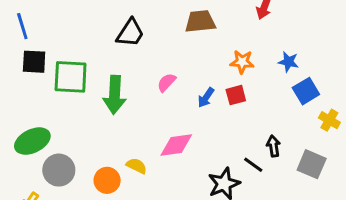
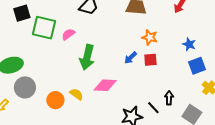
black square: (34, 62) -> (22, 13), turned -30
orange star: (242, 62) -> (150, 37), moved
pink semicircle: (166, 82) -> (68, 34), moved
green arrow: (115, 95) -> (87, 57), moved

